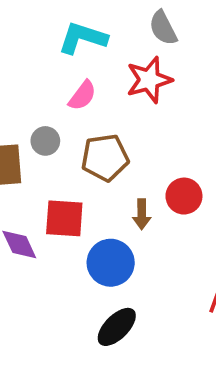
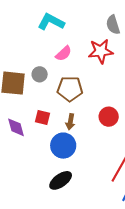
cyan L-shape: (83, 38) -> (51, 22), moved
brown arrow: (142, 214) -> (70, 122), moved
red square: (64, 218) -> (43, 118), size x0.7

